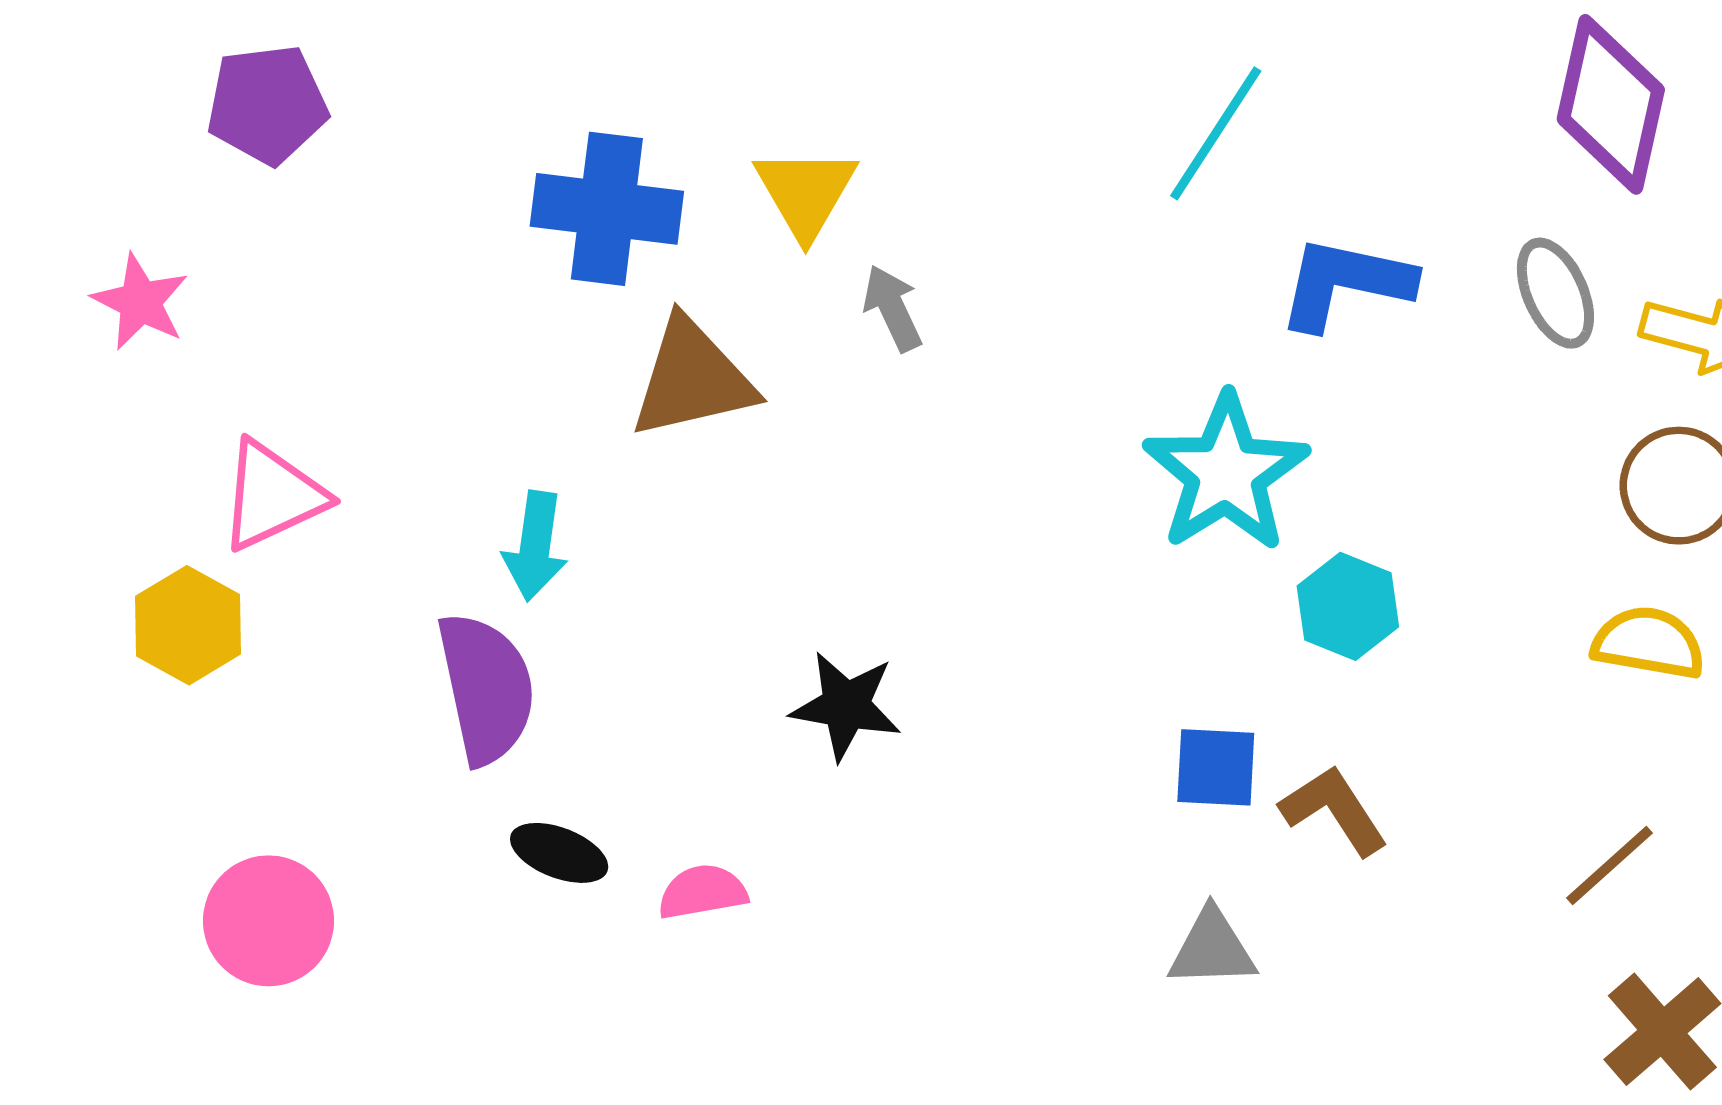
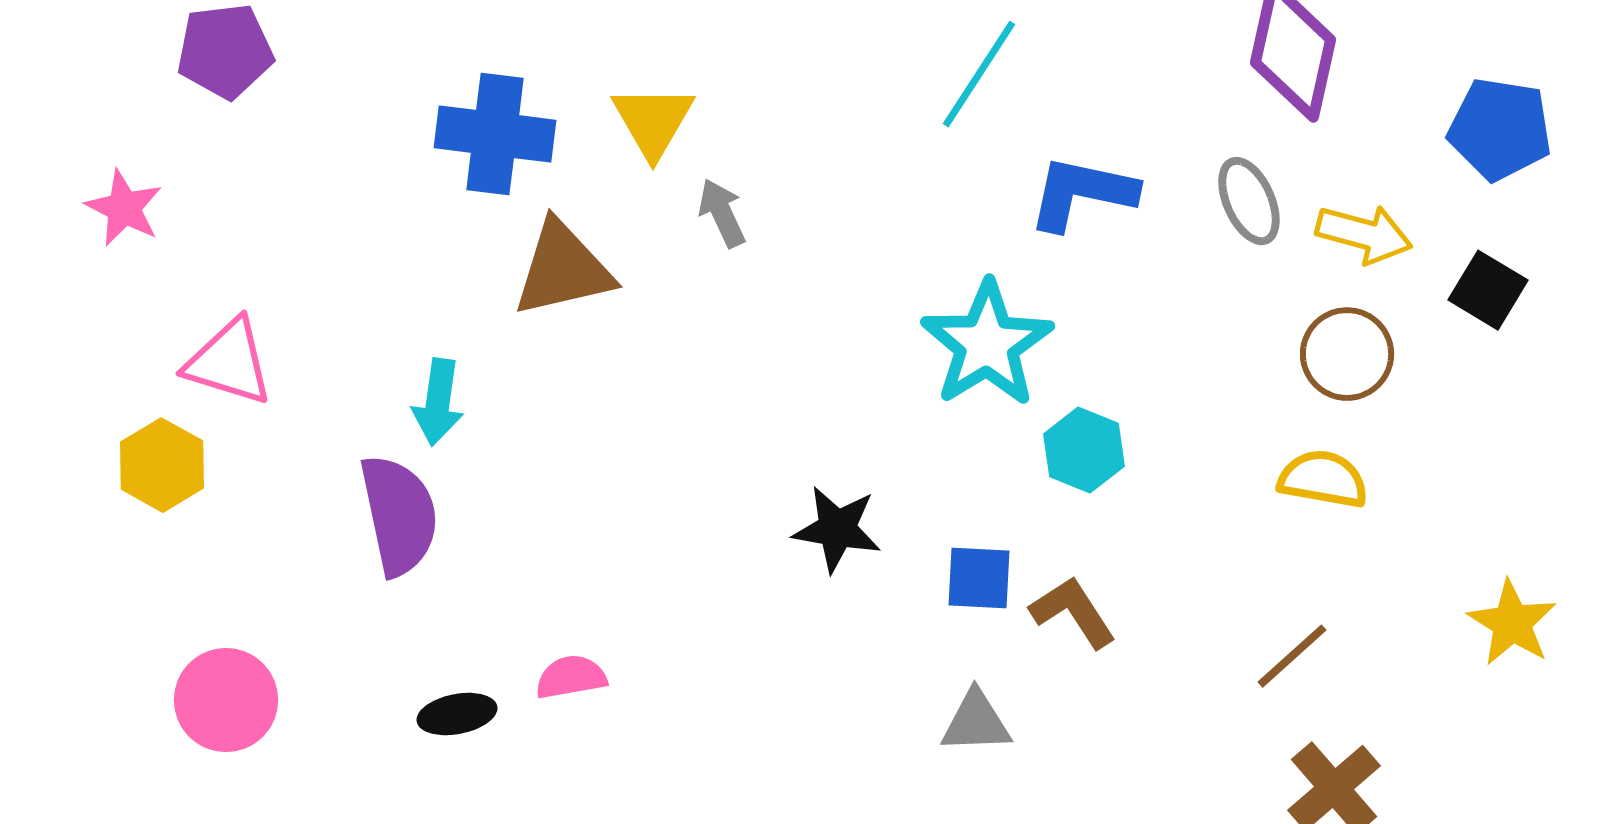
pink triangle: (272, 496) -> (229, 362), turned 42
black star: (846, 706) -> (837, 529), moved
black ellipse: (559, 853) -> (457, 714), moved, turned -32

